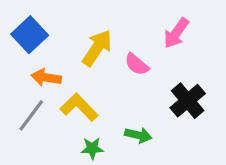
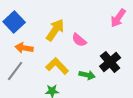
pink arrow: (176, 33) -> (118, 18), moved
yellow L-shape: (79, 107) -> (57, 66), moved
green arrow: (138, 135) -> (87, 75), moved

